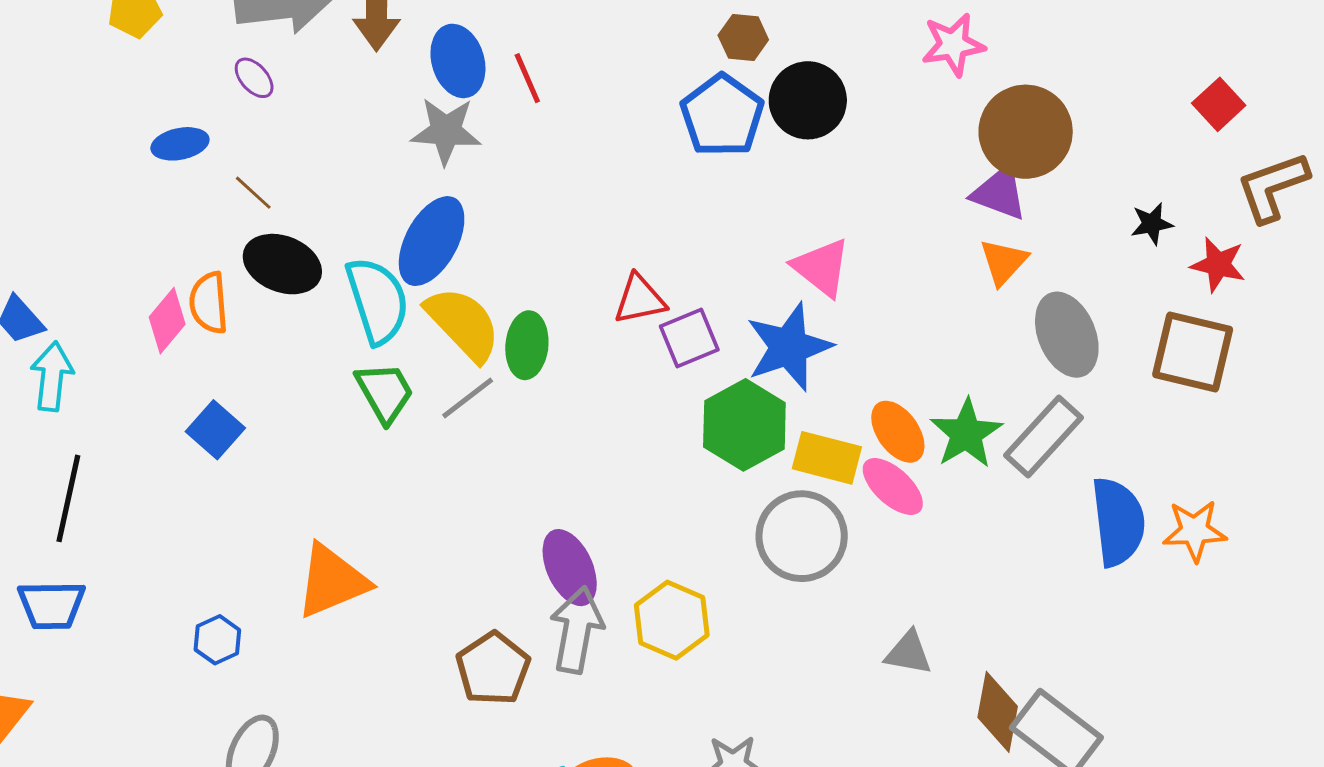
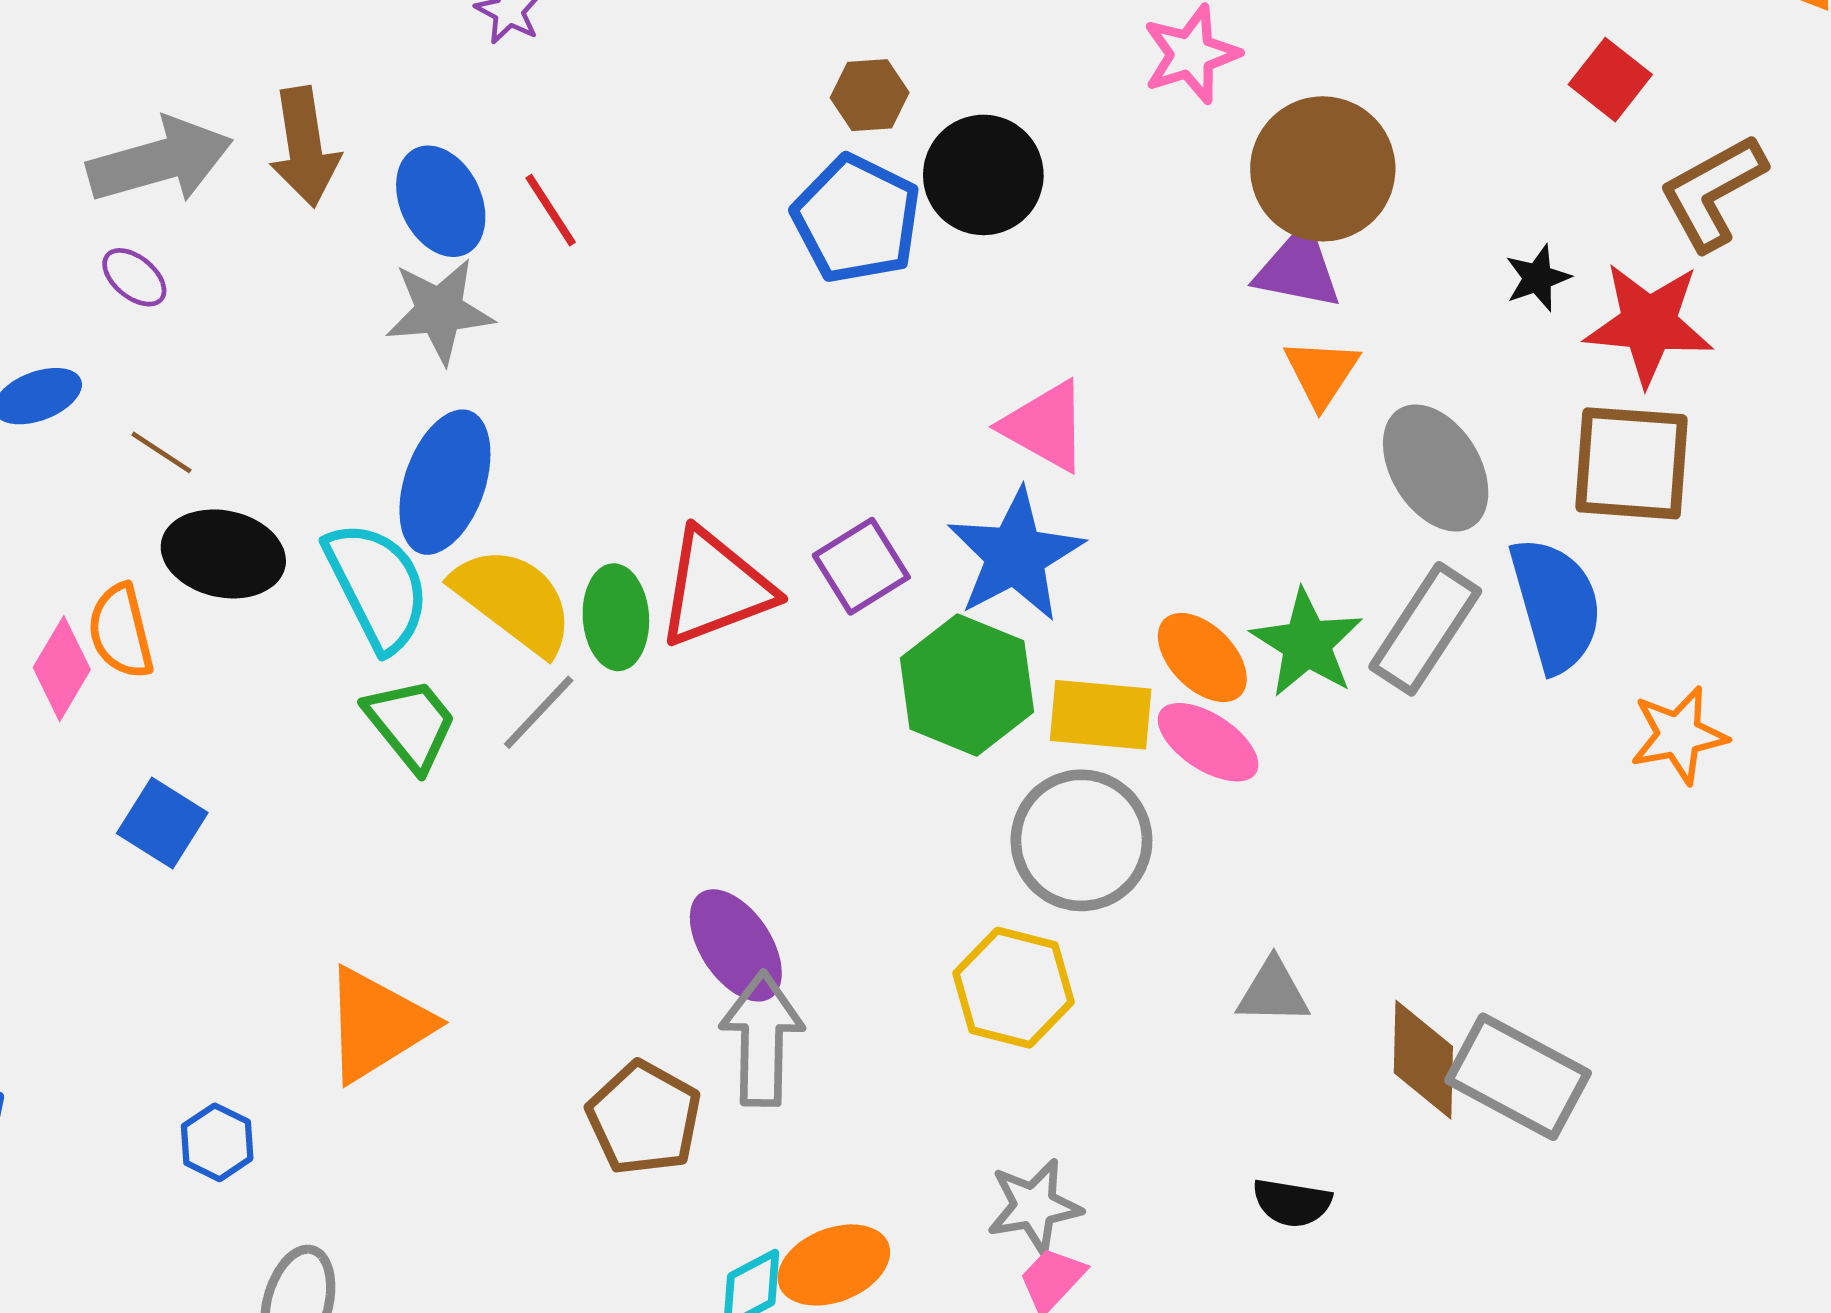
red star: (1218, 265) -> (1649, 324), size x1.5
red triangle: (640, 299) -> (715, 588), moved, size x1.5
blue semicircle: (1118, 522) -> (1556, 605), moved
yellow hexagon: (672, 620) -> (1014, 988), moved

